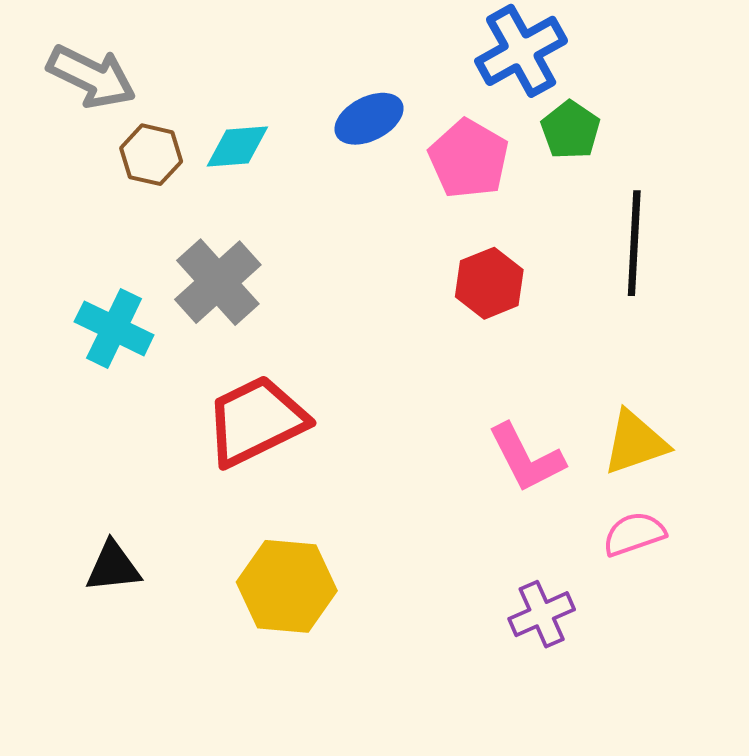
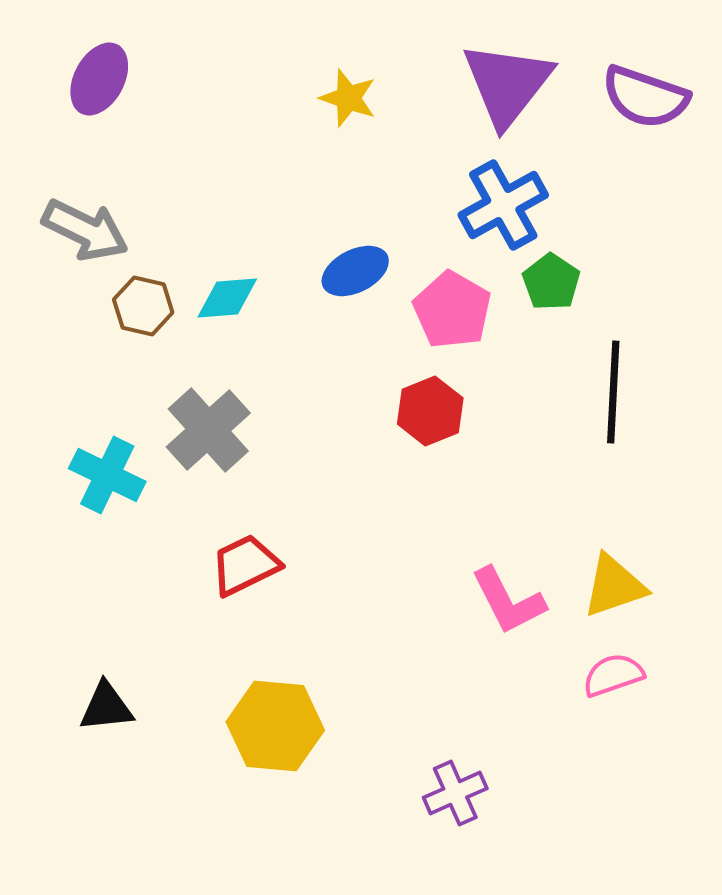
red hexagon: (489, 283) -> (430, 411), moved
red trapezoid: (256, 421) -> (245, 565), size x0.7
purple cross: (542, 614) -> (455, 793), moved

